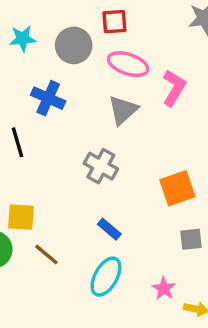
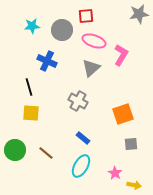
yellow square: (21, 217) -> (31, 113), moved

